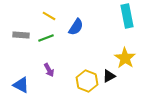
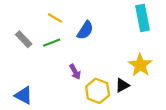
gray rectangle: (21, 35) -> (24, 39), turned 42
purple arrow: (49, 70) -> (75, 72), moved

